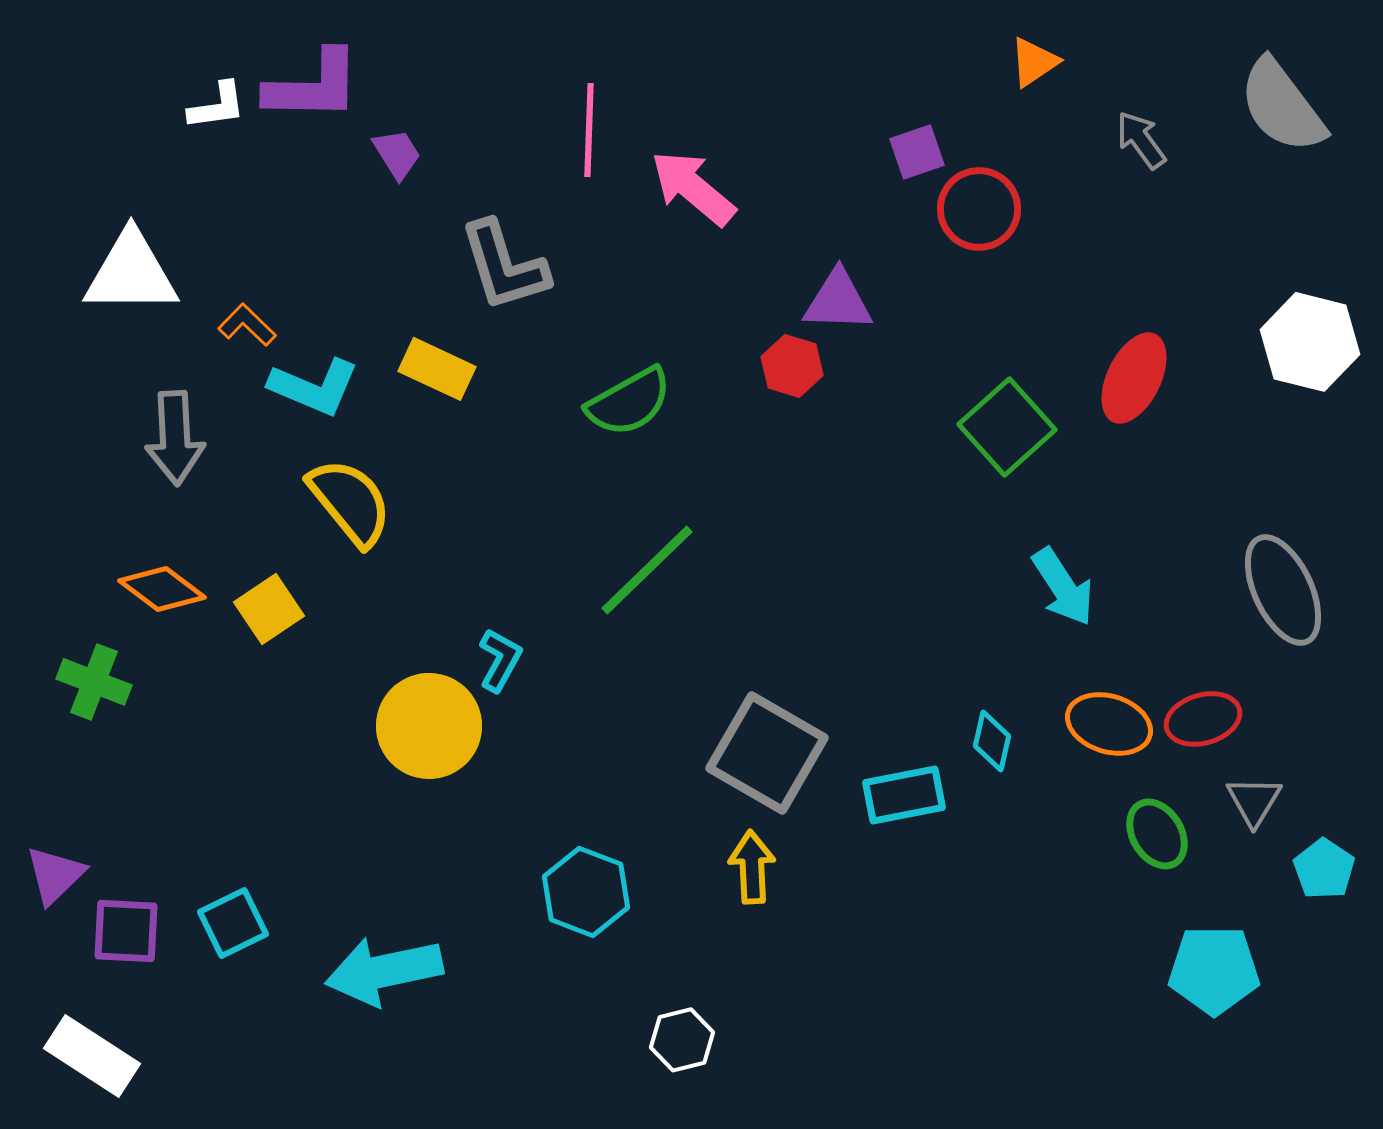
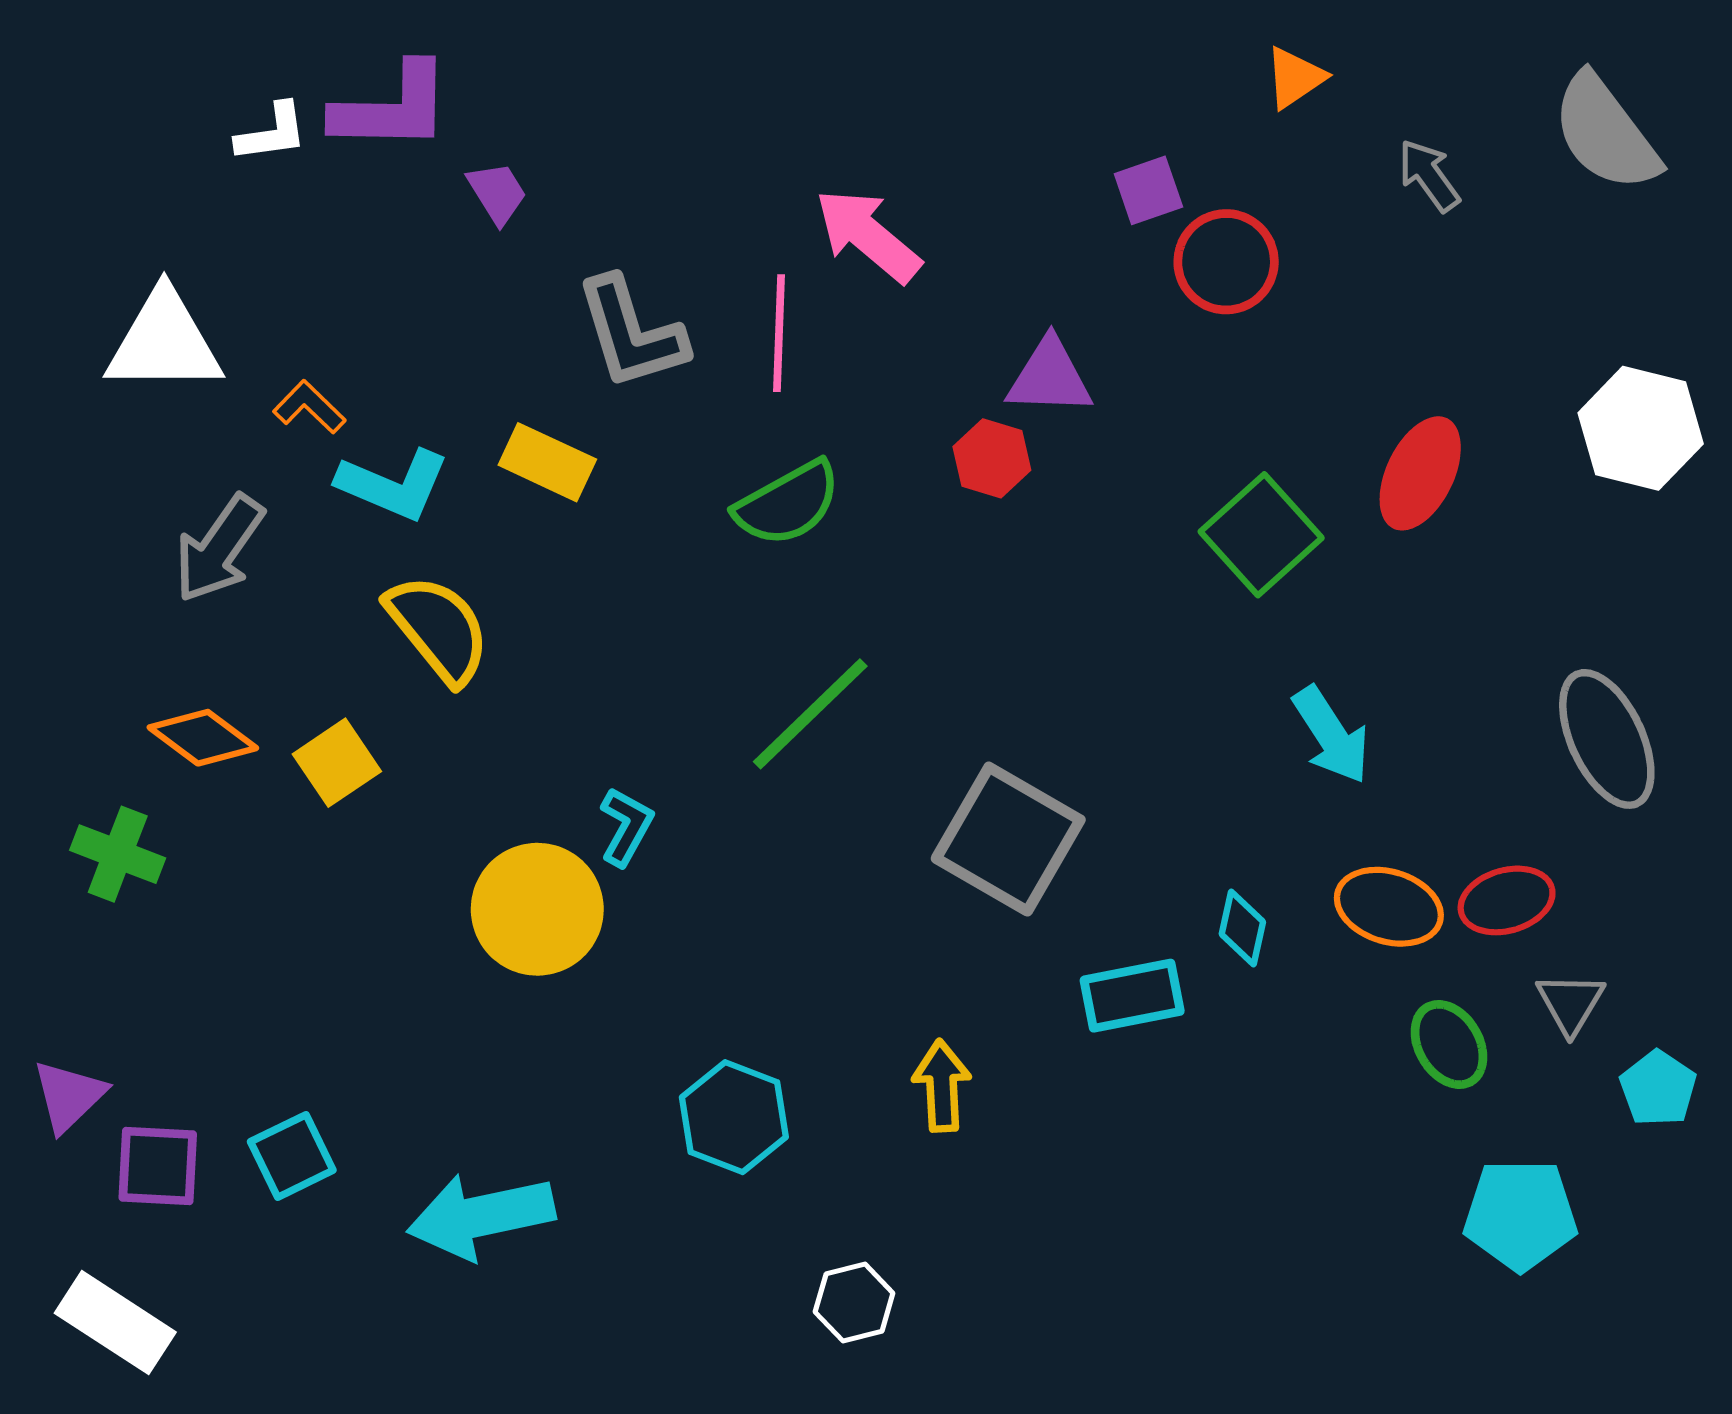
pink line: (589, 130) -> (779, 333), moved
gray arrow: (175, 438) -> (219, 549), turned 38
gray square: (767, 753) -> (1008, 839), moved

